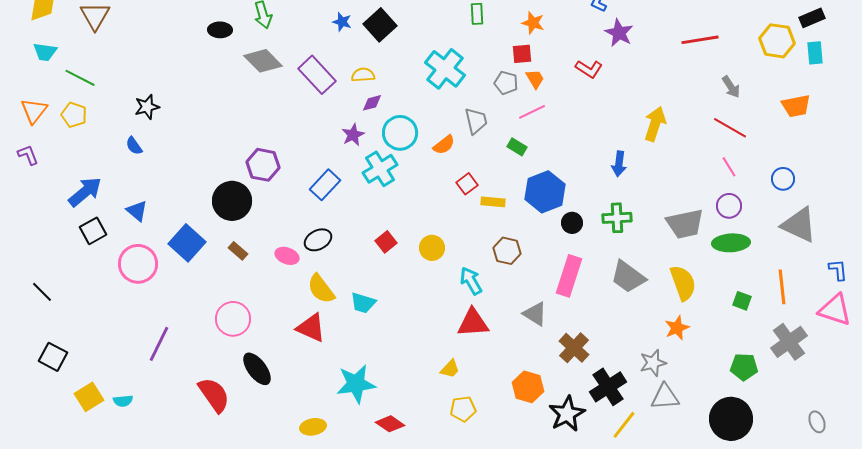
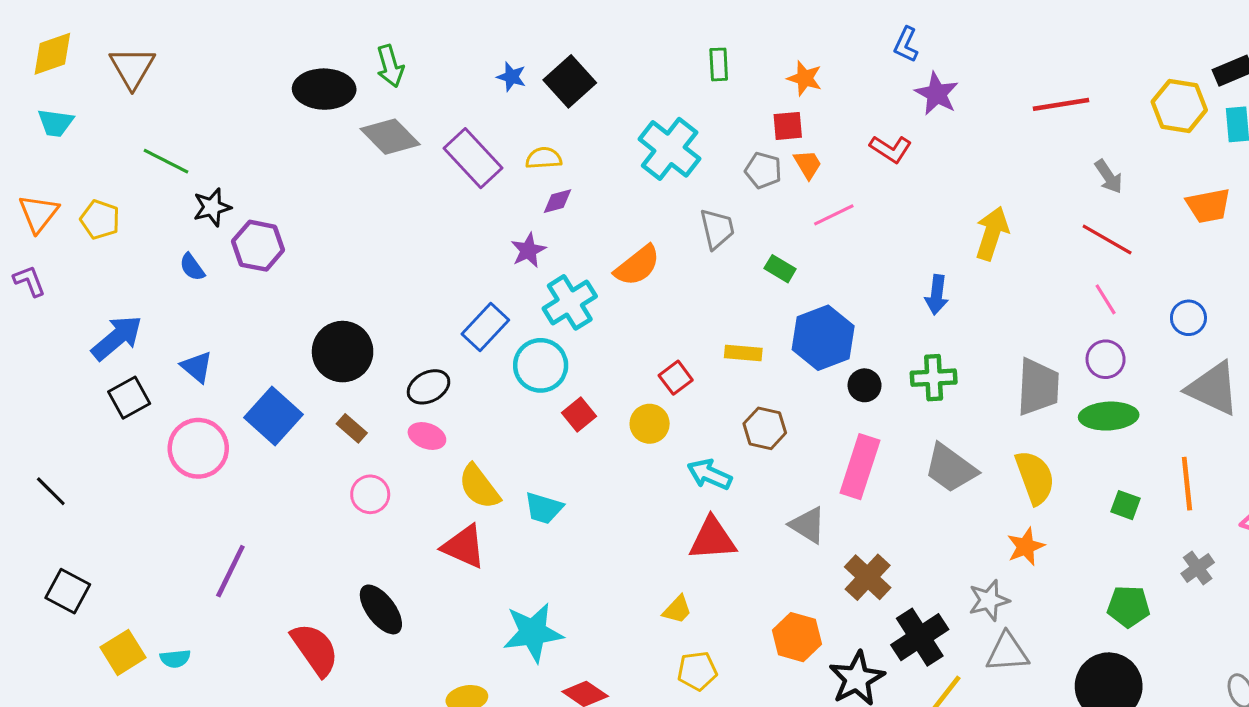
black ellipse: (220, 30) -> (324, 89), size x1.6
green line: (80, 78) -> (166, 161), moved
pink line: (532, 112) -> (834, 215), moved
cyan circle: (400, 133) -> (541, 365), moved
orange semicircle: (444, 145) -> (637, 266), moved, size x1.4
purple hexagon: (263, 165) -> (258, 246), moved
red square: (467, 184) -> (676, 378), moved
gray trapezoid: (685, 224) -> (1038, 387), turned -75
black ellipse: (318, 240) -> (429, 387), moved
cyan arrow: (471, 281) -> (709, 474), turned -36
pink circle: (233, 319) -> (370, 494), moved, size x0.7
gray cross: (789, 342) -> (1198, 568), size x0.6

